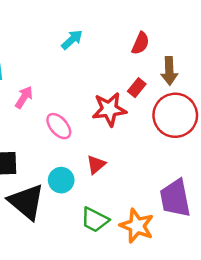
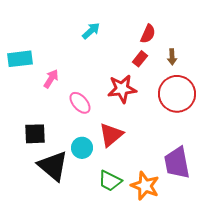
brown arrow: (169, 71) -> (172, 57), size x0.7
red rectangle: (137, 88) -> (140, 59), moved
red triangle: (96, 165) -> (111, 135), size x1.5

